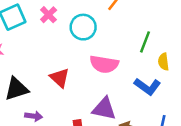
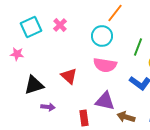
cyan circle: (83, 27) -> (102, 36), moved

